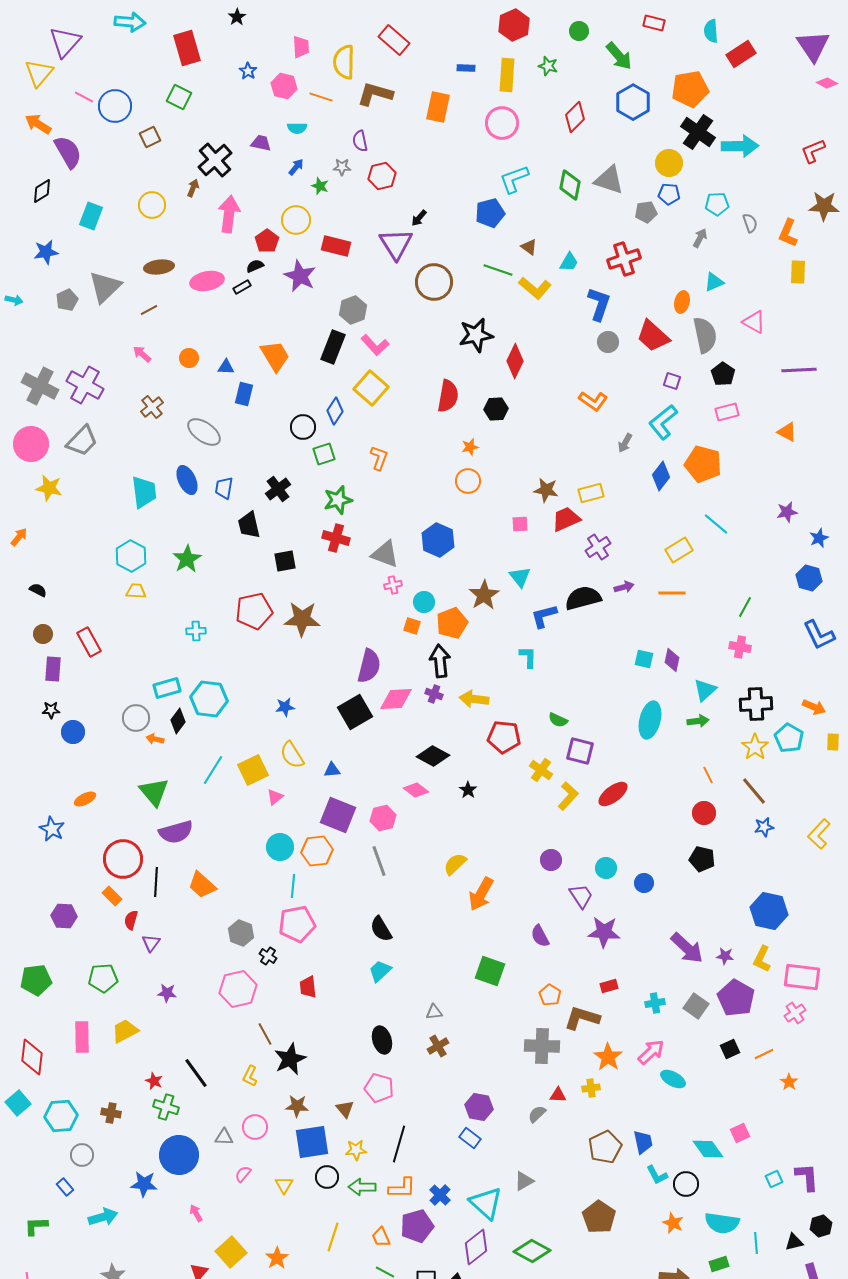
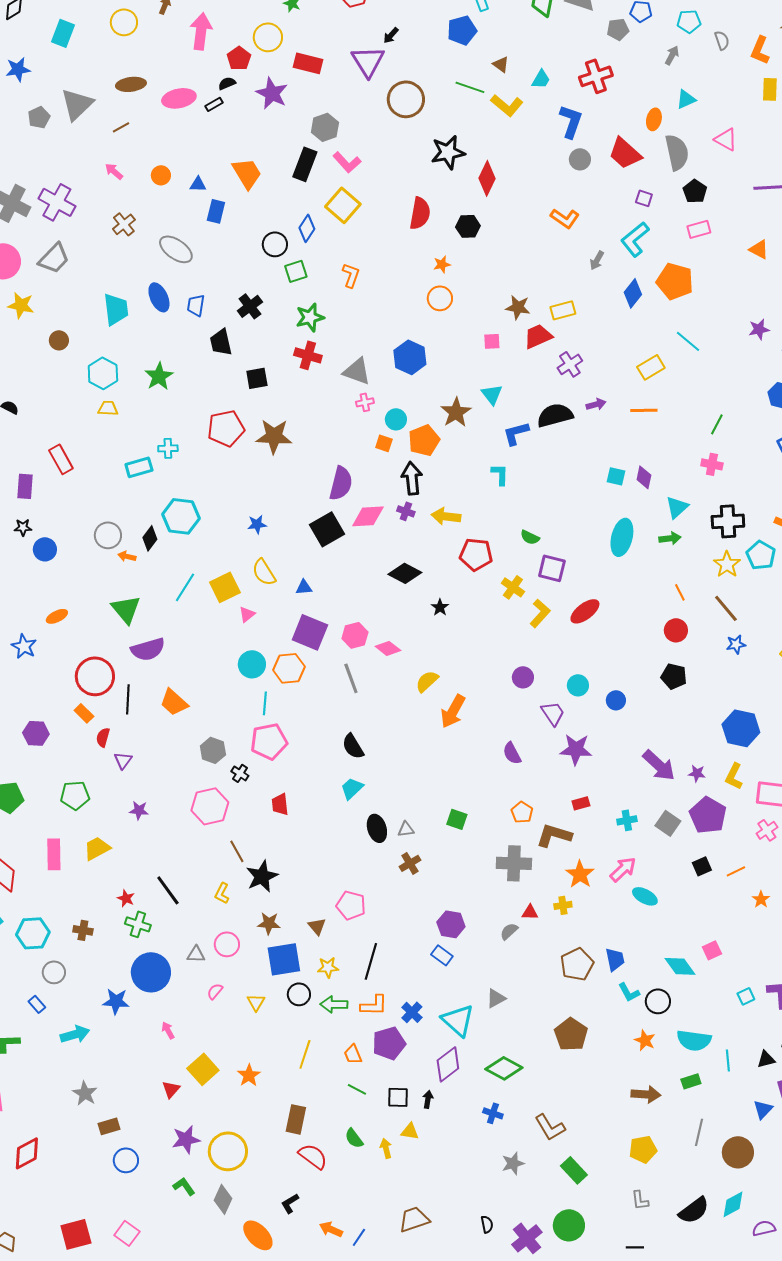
brown circle: (43, 634) -> (59, 340), moved
cyan rectangle: (167, 688) -> (139, 467), moved
pink diamond: (416, 790) -> (388, 648), moved
green square: (490, 971) -> (457, 819), moved, size x0.7
black ellipse: (382, 1040) -> (377, 828), moved

